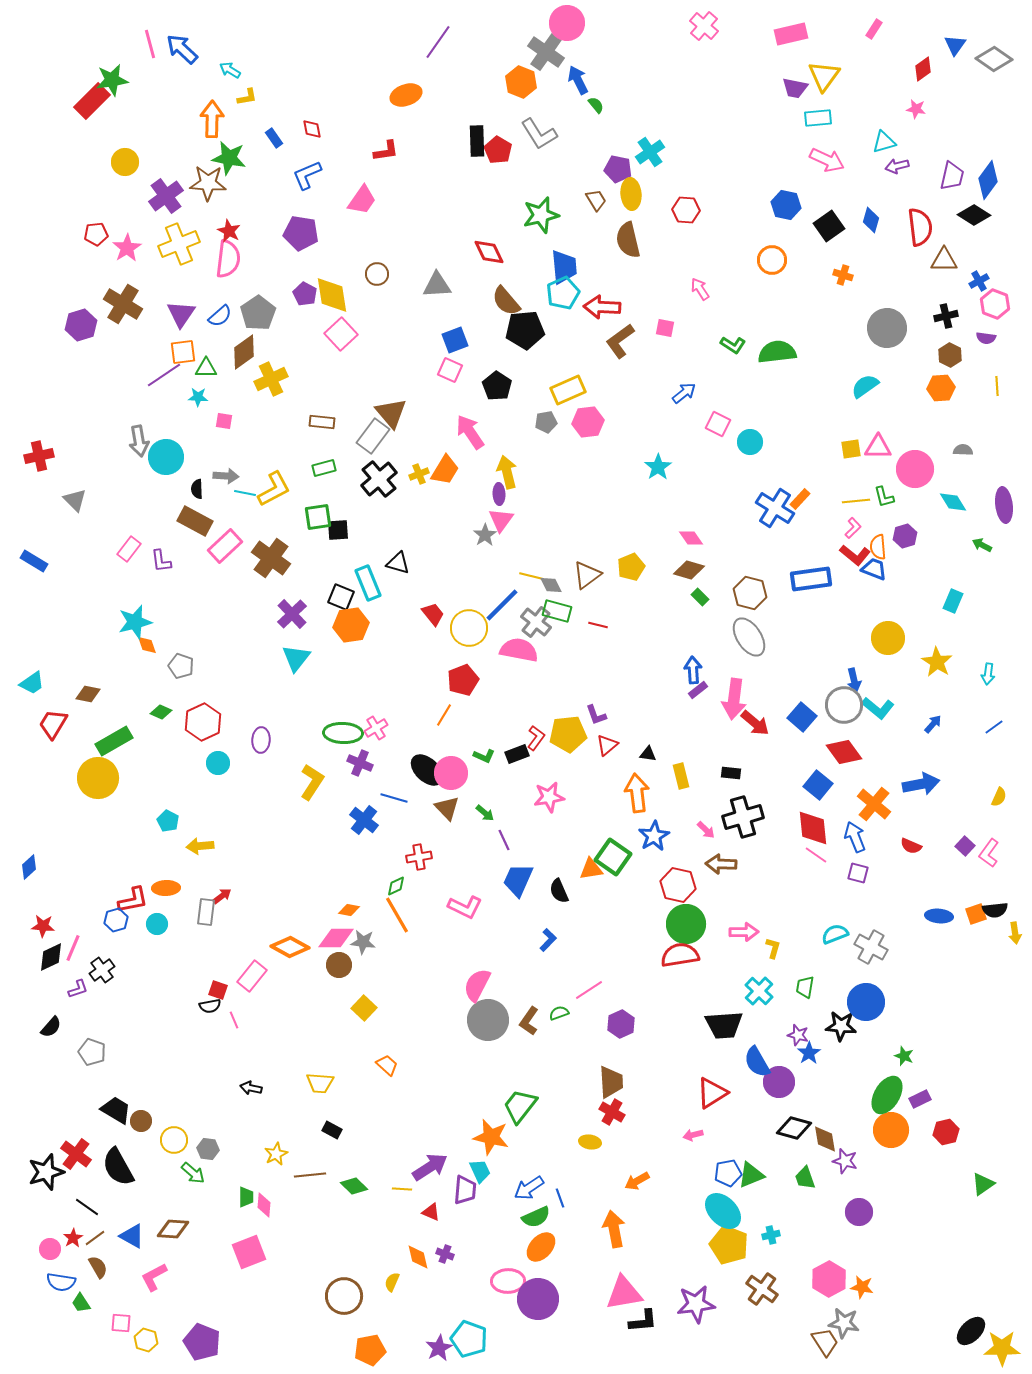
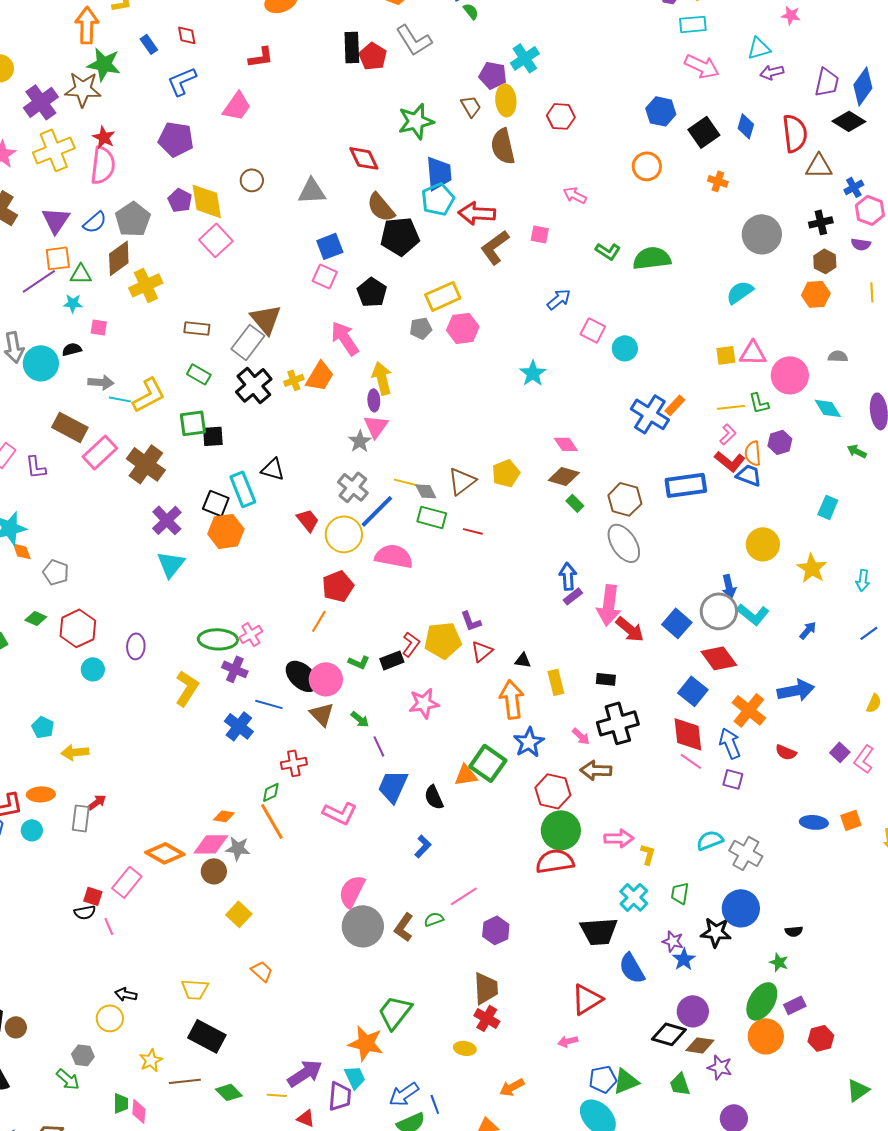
pink arrow: (700, 289) -> (575, 195), turned -30
green rectangle: (324, 468) -> (199, 374), turned 45
black semicircle: (197, 489) -> (72, 349), moved, turned 78
gray cross: (536, 622) -> (353, 487), moved
black semicircle: (995, 910) -> (794, 931), moved, size x0.7
purple circle: (779, 1082) -> (693, 1011), moved
black rectangle: (332, 1130) -> (207, 1036), size x1.8
brown diamond: (825, 1139) -> (700, 1045), turned -72
yellow circle: (174, 1140) -> (110, 1018), moved

